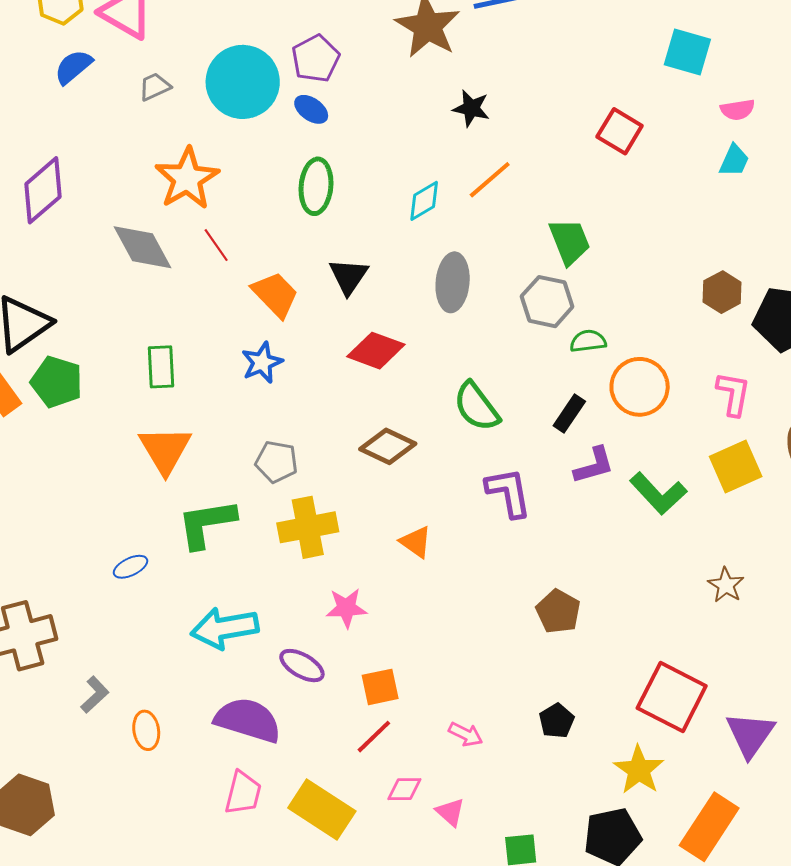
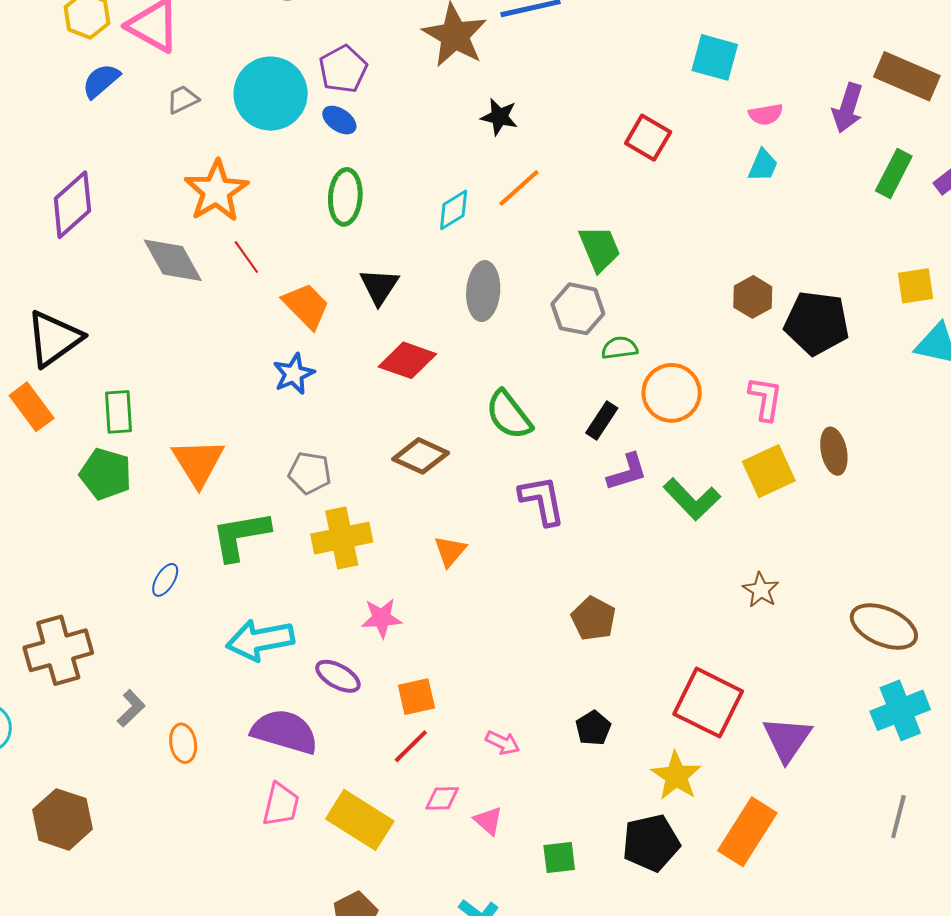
green rectangle: (161, 367) -> (118, 412), moved
green pentagon: (57, 382) -> (106, 474), moved
orange triangle: (416, 542) -> (450, 551), turned 36
blue ellipse: (131, 567) -> (165, 580), turned -32

